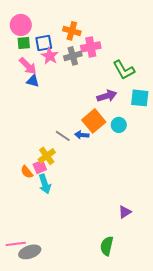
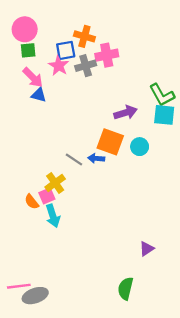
blue square: (44, 43) -> (66, 50), moved
green L-shape: (124, 70) -> (162, 95), moved
orange square: (94, 121) -> (110, 142), turned -30

